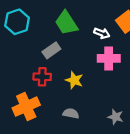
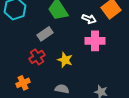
red cross: (42, 77) -> (37, 57), turned -35
orange cross: (26, 107) -> (23, 83), size x0.6

